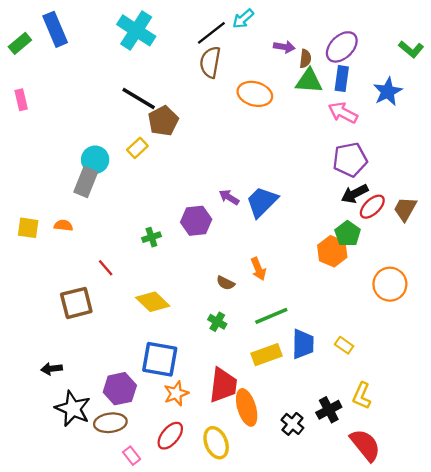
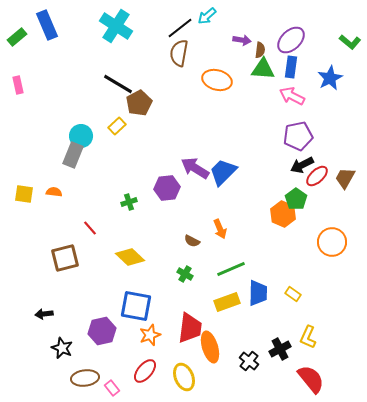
purple arrow: (229, 197) -> (195, 168), size x1.6
black star: (73, 409) -> (62, 348), size x0.7
brown ellipse: (110, 423) -> (85, 378), moved

